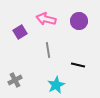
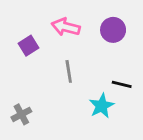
black line: (78, 65) -> (122, 84), moved
cyan star: (56, 85) -> (102, 106), moved

